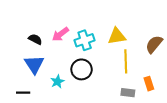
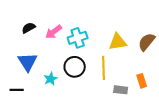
yellow triangle: (117, 36) -> (118, 42), moved
black semicircle: (35, 39) -> (29, 28), moved, turned -56
yellow line: (126, 61) -> (104, 68), moved

